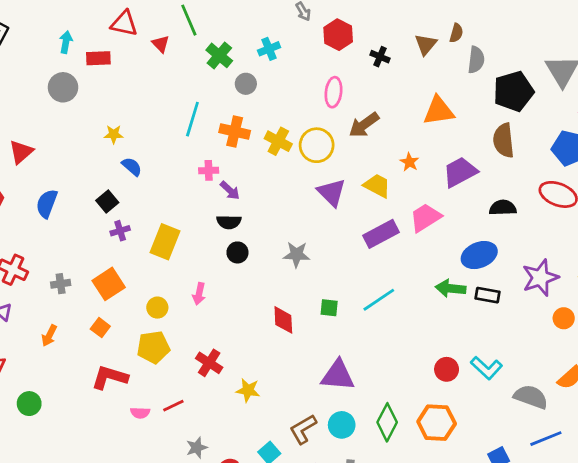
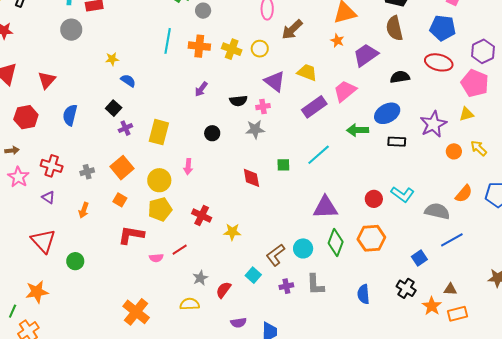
yellow circle: (317, 145) -> (260, 49), size x0.7
orange star: (409, 162) -> (337, 41), moved
pink cross: (209, 170) -> (263, 107), moved
purple arrow: (230, 190) -> (201, 89), turned 91
black semicircle: (229, 222) -> (238, 101), moved
green arrow: (451, 288) -> (358, 130), moved
yellow circle: (157, 308) -> (159, 180), size x1.5
purple triangle: (338, 375) -> (325, 207), moved

